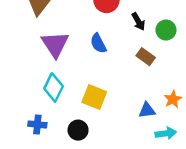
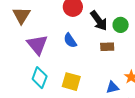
black arrow: (138, 21) -> (99, 21), size x1.5
brown rectangle: (146, 57) -> (107, 47), turned -32

